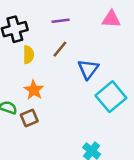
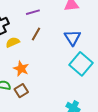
yellow semicircle: (29, 55) -> (13, 42), turned -104
blue triangle: (88, 69) -> (72, 38), moved

